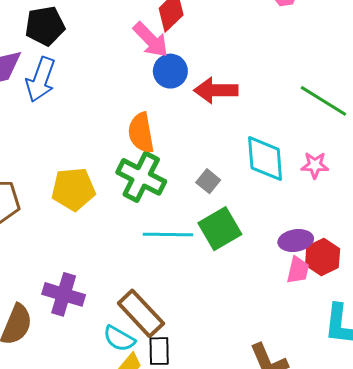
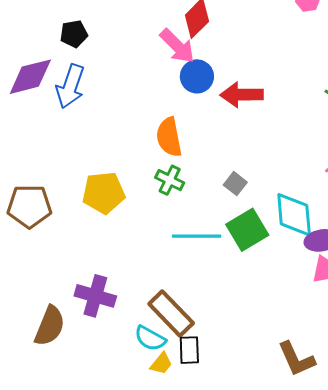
black pentagon: (45, 26) -> (74, 34), size x0.7
cyan diamond: (265, 159) -> (294, 215), moved
green cross: (141, 177) -> (170, 180), size x0.6

